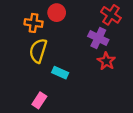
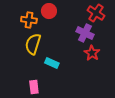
pink rectangle: (39, 100) -> (34, 87), turned -40

